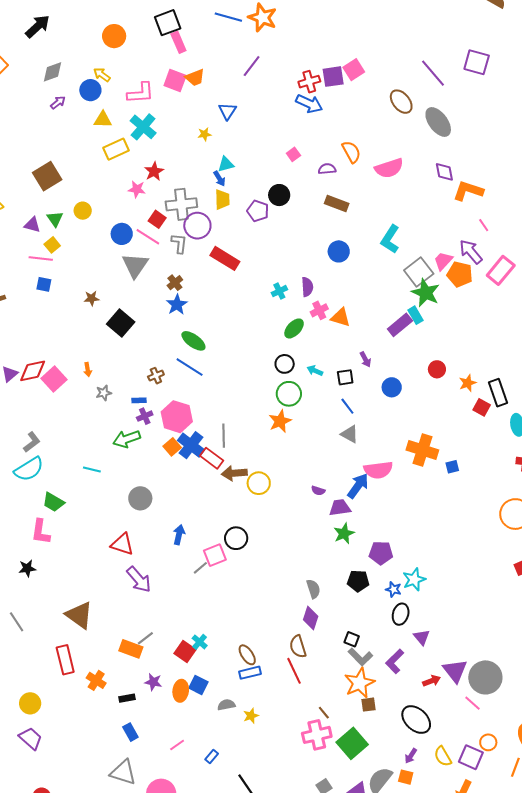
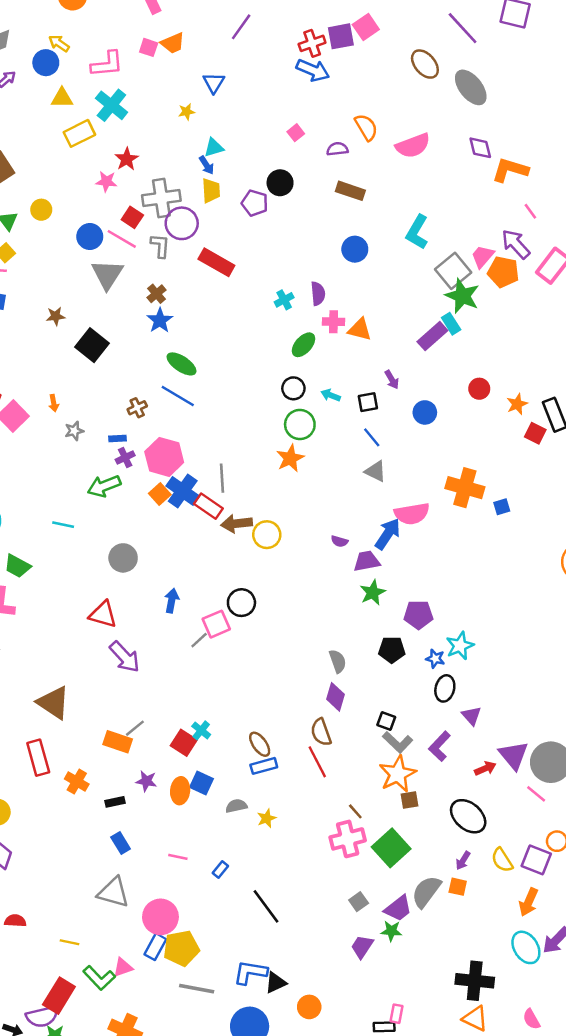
pink square: (175, 80) -> (149, 47), size x0.7
pink cross: (319, 310) -> (334, 322), turned 30
pink line: (177, 745) -> (178, 857), turned 49

